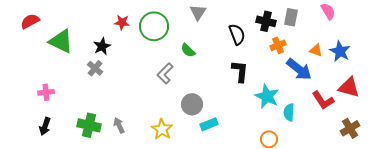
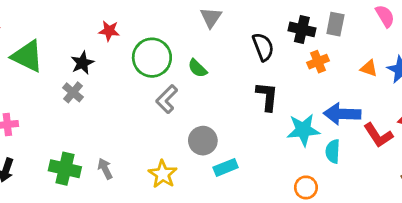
green circle: (154, 26) -> (152, 58), moved
blue arrow: (299, 69) -> (342, 114), moved, turned 144
cyan star: (267, 96) -> (303, 130), turned -30

